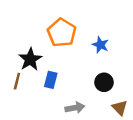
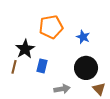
orange pentagon: (62, 33) -> (51, 27), turned 30
black circle: (104, 82) -> (86, 68), size x1.5

